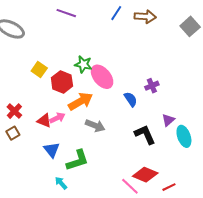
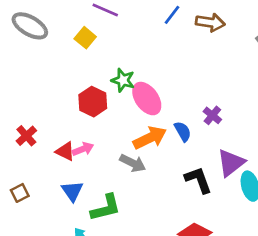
yellow square: (39, 70) -> (85, 38), moved
purple cross: (152, 86) -> (212, 115), turned -32
orange arrow: (81, 101) -> (150, 138), moved
purple triangle: (168, 120) -> (231, 163), size x1.6
brown square: (13, 133) -> (20, 193), moved

